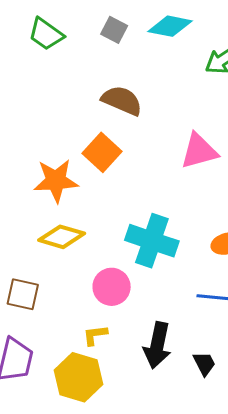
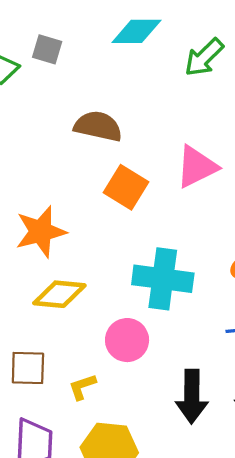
gray square: (114, 30) -> (47, 49), moved
orange square: (102, 152) -> (126, 187), moved
yellow L-shape: (95, 335) -> (82, 387), moved

